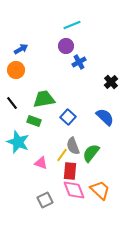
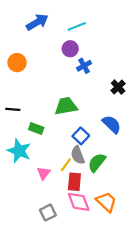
blue arrow: (21, 49) -> (37, 22), moved, size x1.5
orange circle: (16, 70) -> (17, 63), moved
green trapezoid: (44, 99) -> (66, 106), moved
black line: (12, 103) -> (13, 109), turned -48
blue square: (68, 117) -> (81, 136), moved
pink triangle: (41, 163) -> (44, 173), turned 48

